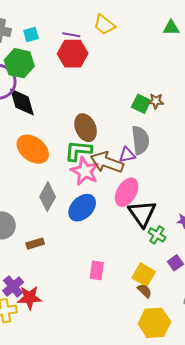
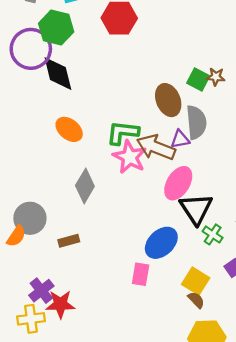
brown ellipse: (86, 128) -> (168, 100), moved
orange ellipse: (33, 149) -> (69, 129), size x0.7
blue ellipse: (82, 208) -> (161, 243), moved

